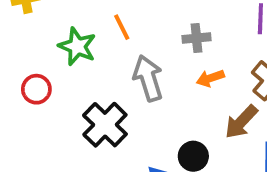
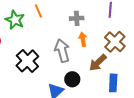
gray arrow: (148, 78) -> (62, 51), moved
orange arrow: (210, 78) -> (83, 39), turned 96

